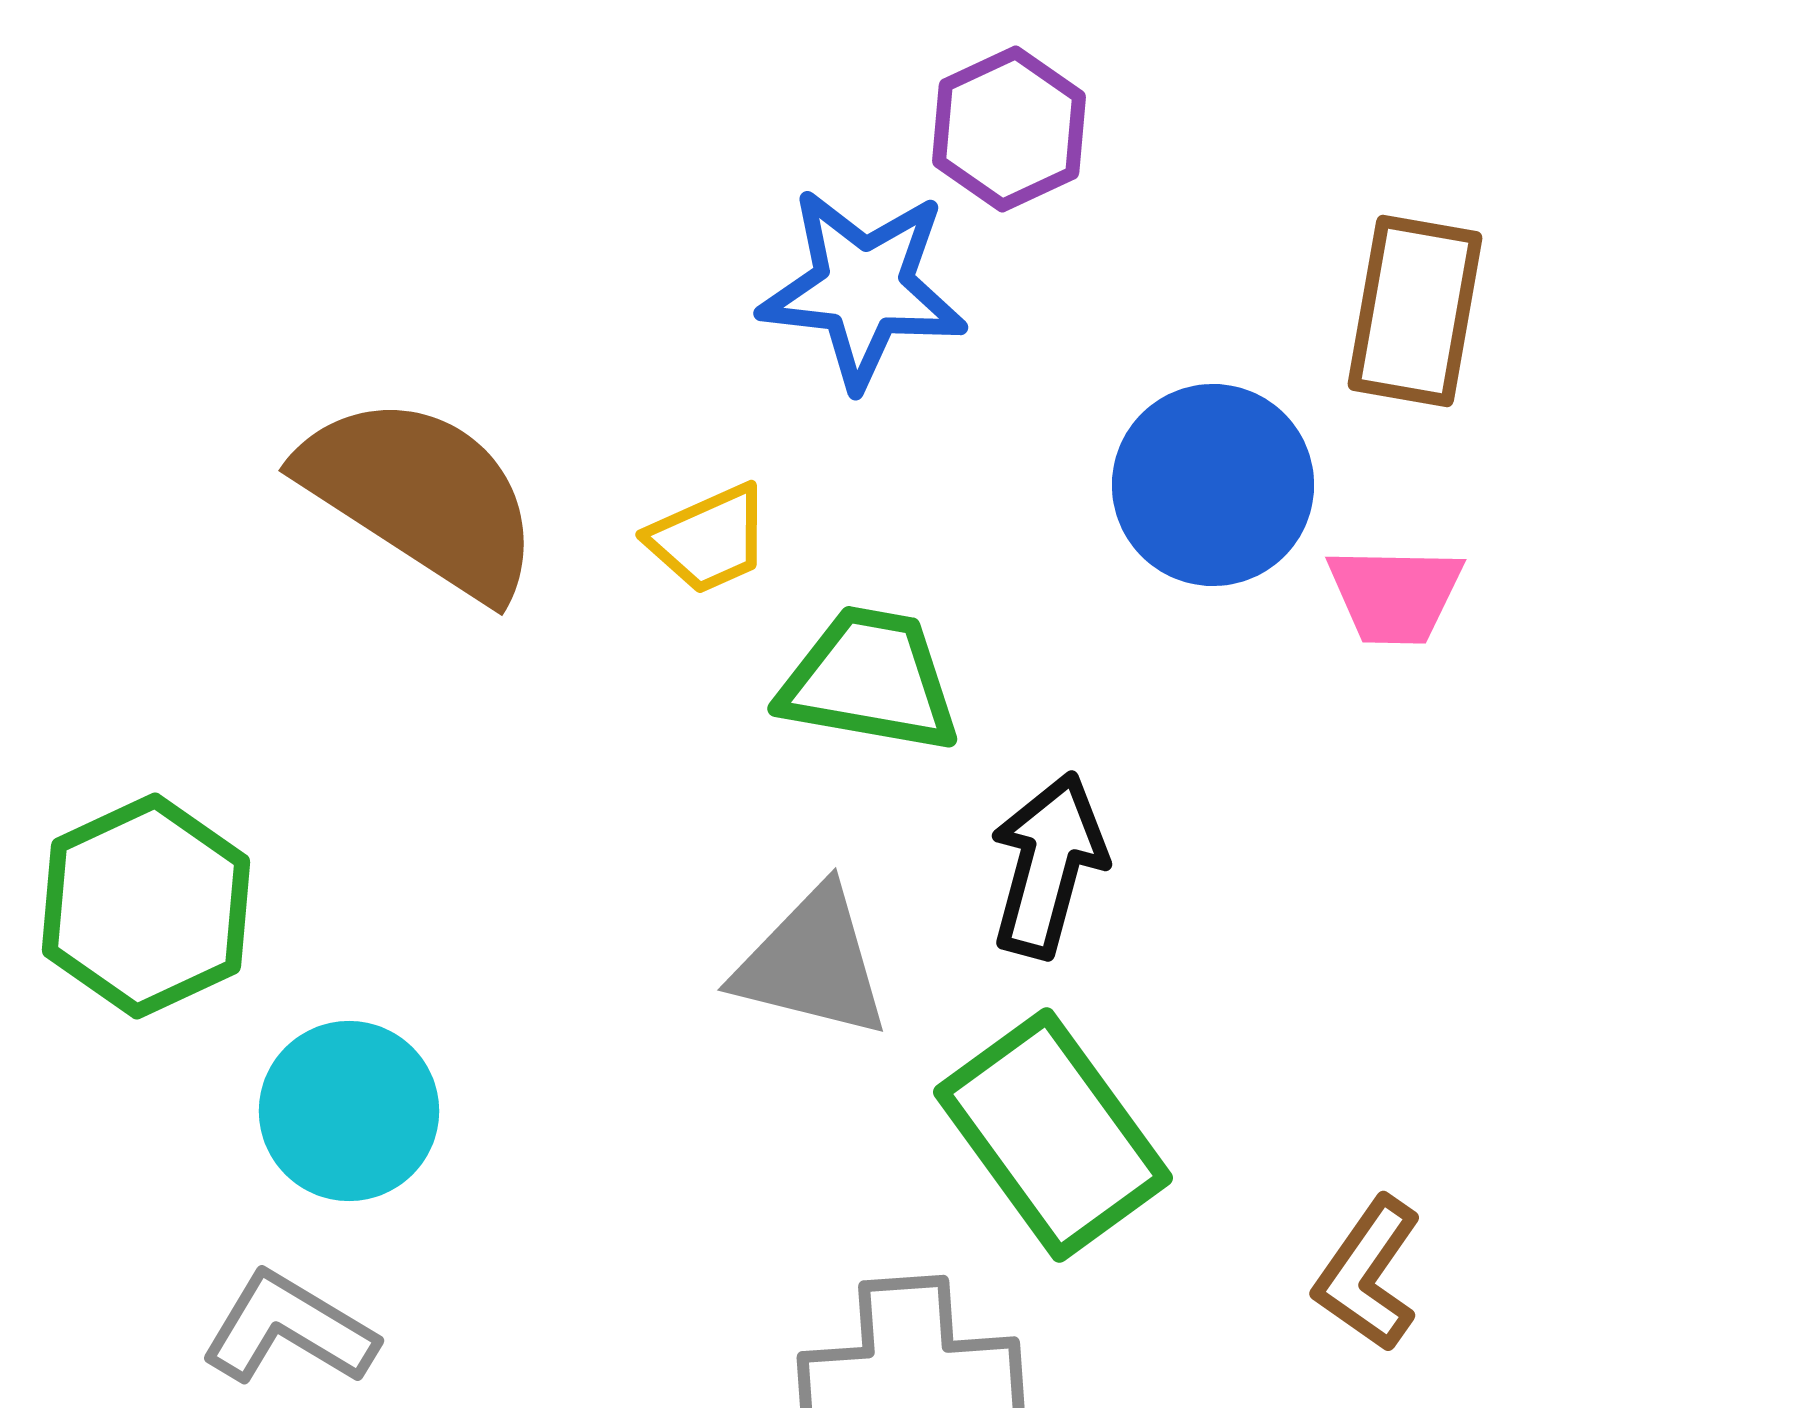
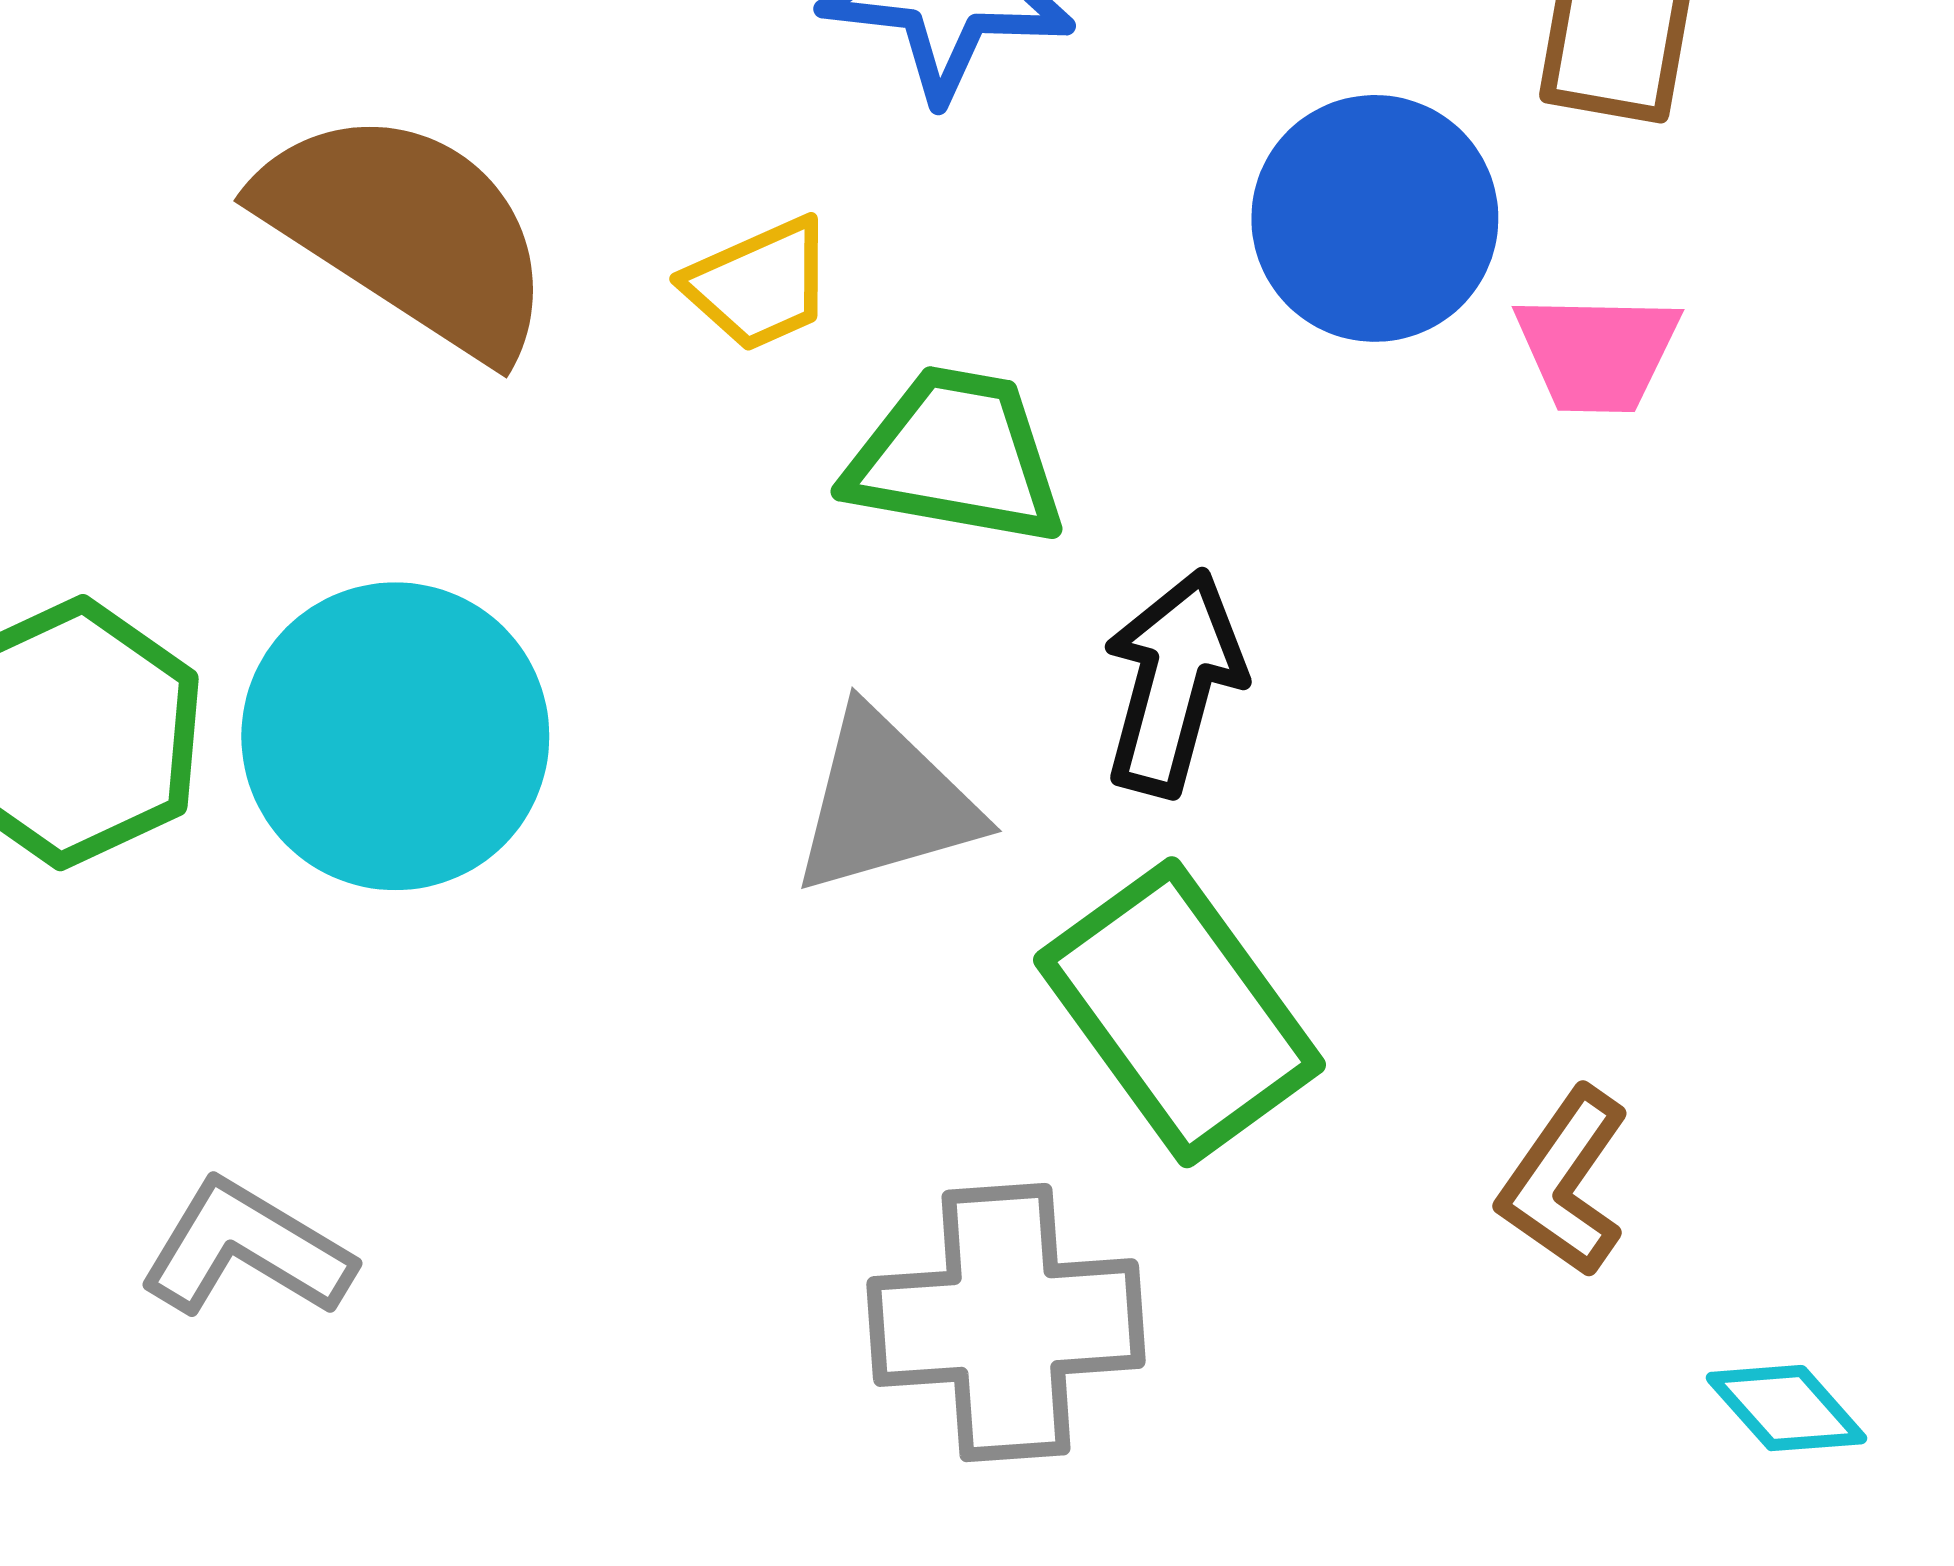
gray triangle: (812, 963) -> (885, 802), turned -30
cyan circle: (349, 1111) -> (395, 736), moved, size x1.4

